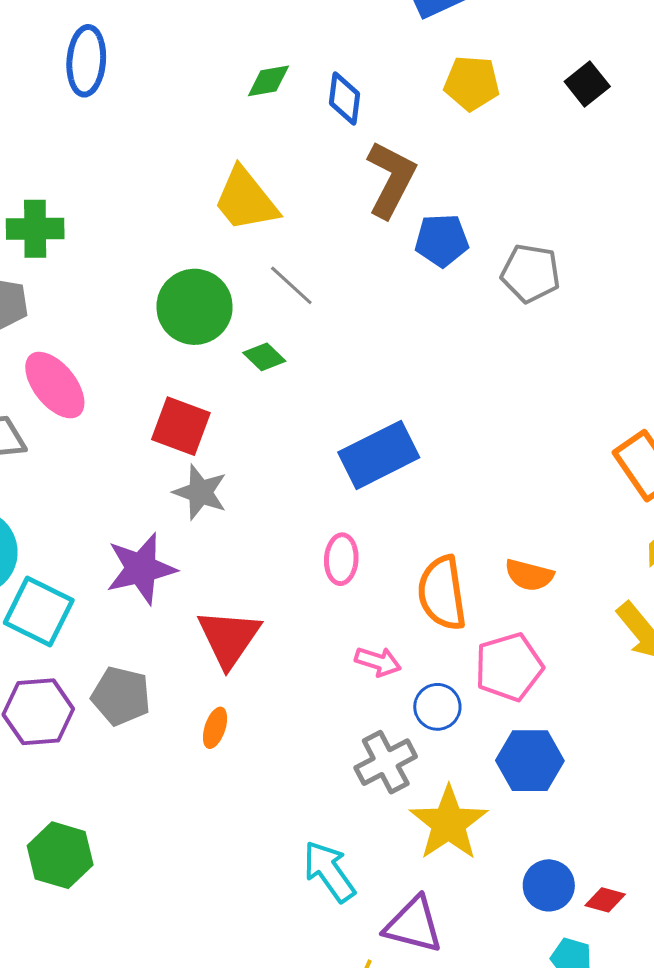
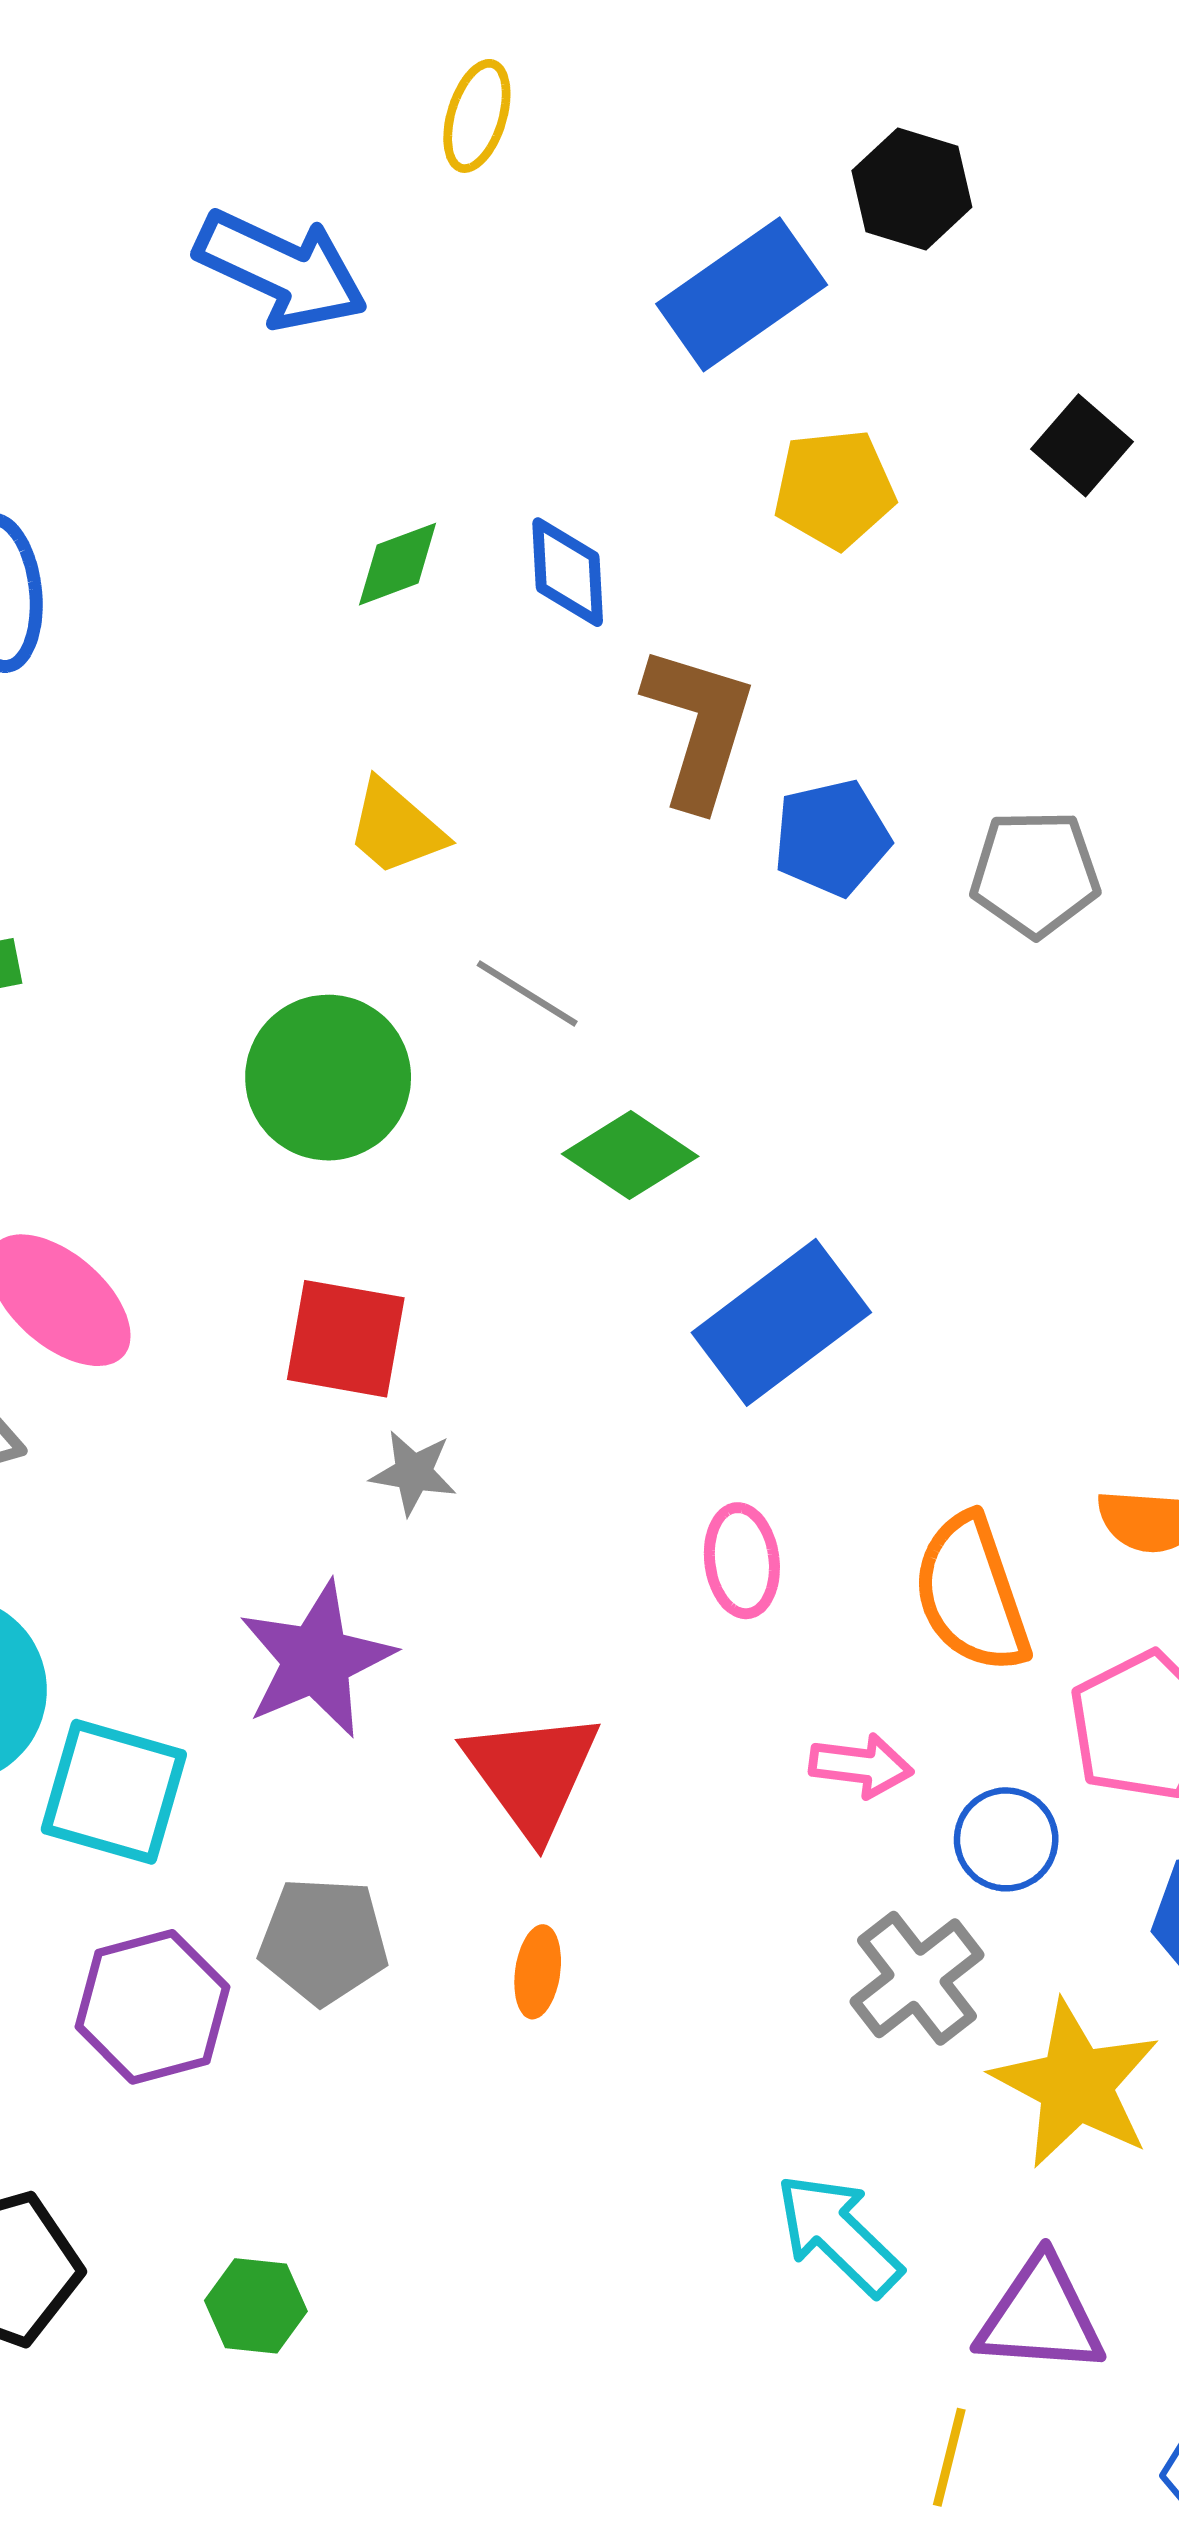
yellow trapezoid: (246, 200) -> (396, 828), size x0.7
green diamond: (264, 357) -> (630, 1155), moved, size x1.4
gray star: (200, 492) -> (413, 1473), size x0.7
green hexagon: (60, 855) -> (256, 2306), size x0.7

